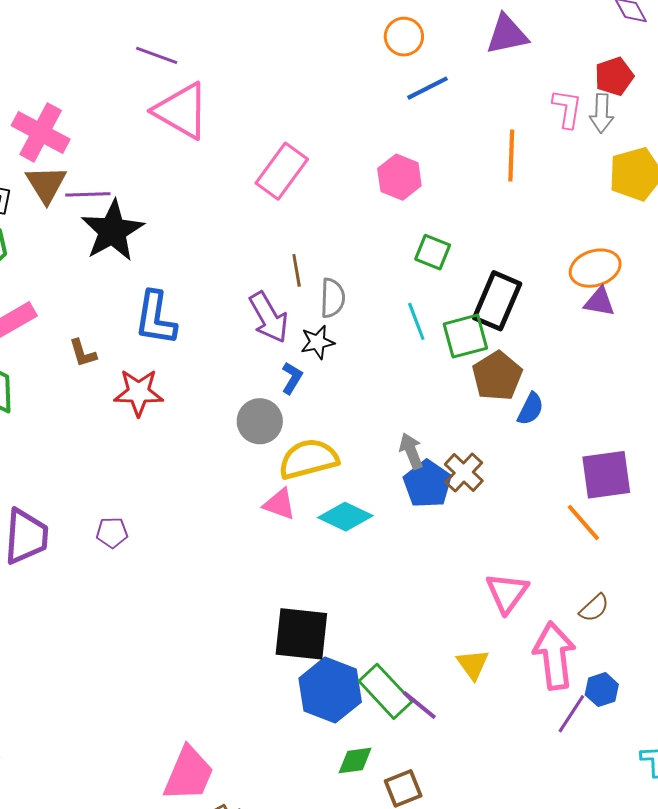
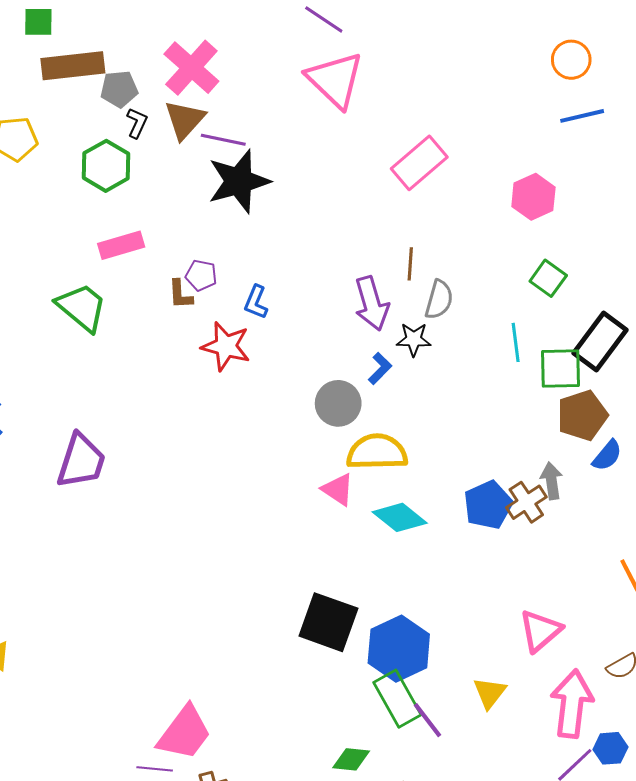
blue L-shape: (156, 318) -> (256, 302), moved, size x0.6
gray arrow: (411, 451) -> (552, 481), moved
purple pentagon: (112, 533) -> (201, 275), moved
blue hexagon: (330, 690) -> (399, 649), moved

